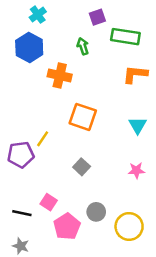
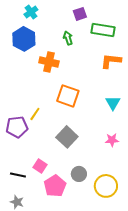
gray square: (82, 167) -> (67, 137), size x1.5

